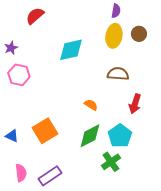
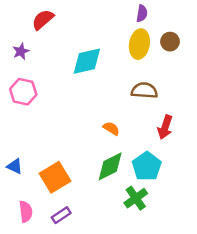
purple star: (11, 48) -> (21, 51), moved
orange square: (45, 131) -> (55, 177), moved
purple rectangle: (50, 176) -> (61, 215), size x0.7

